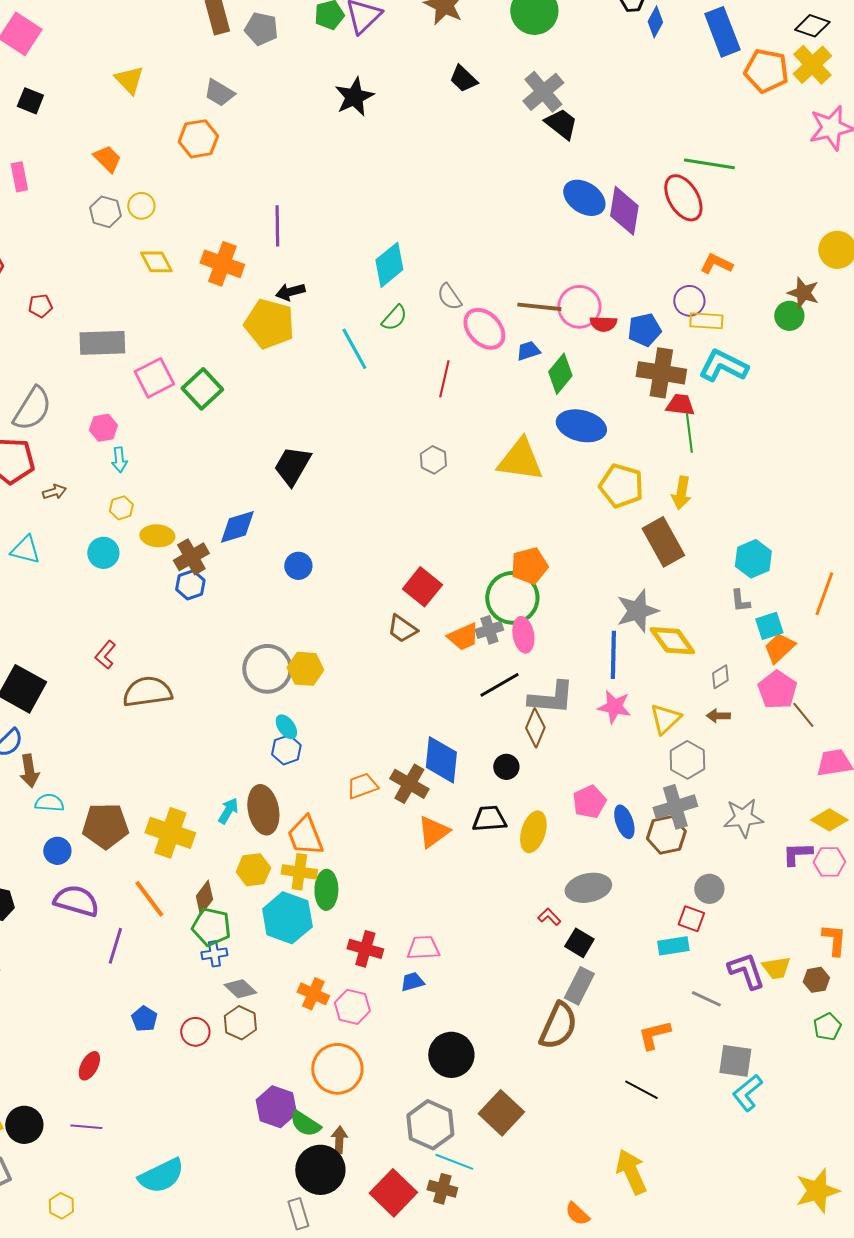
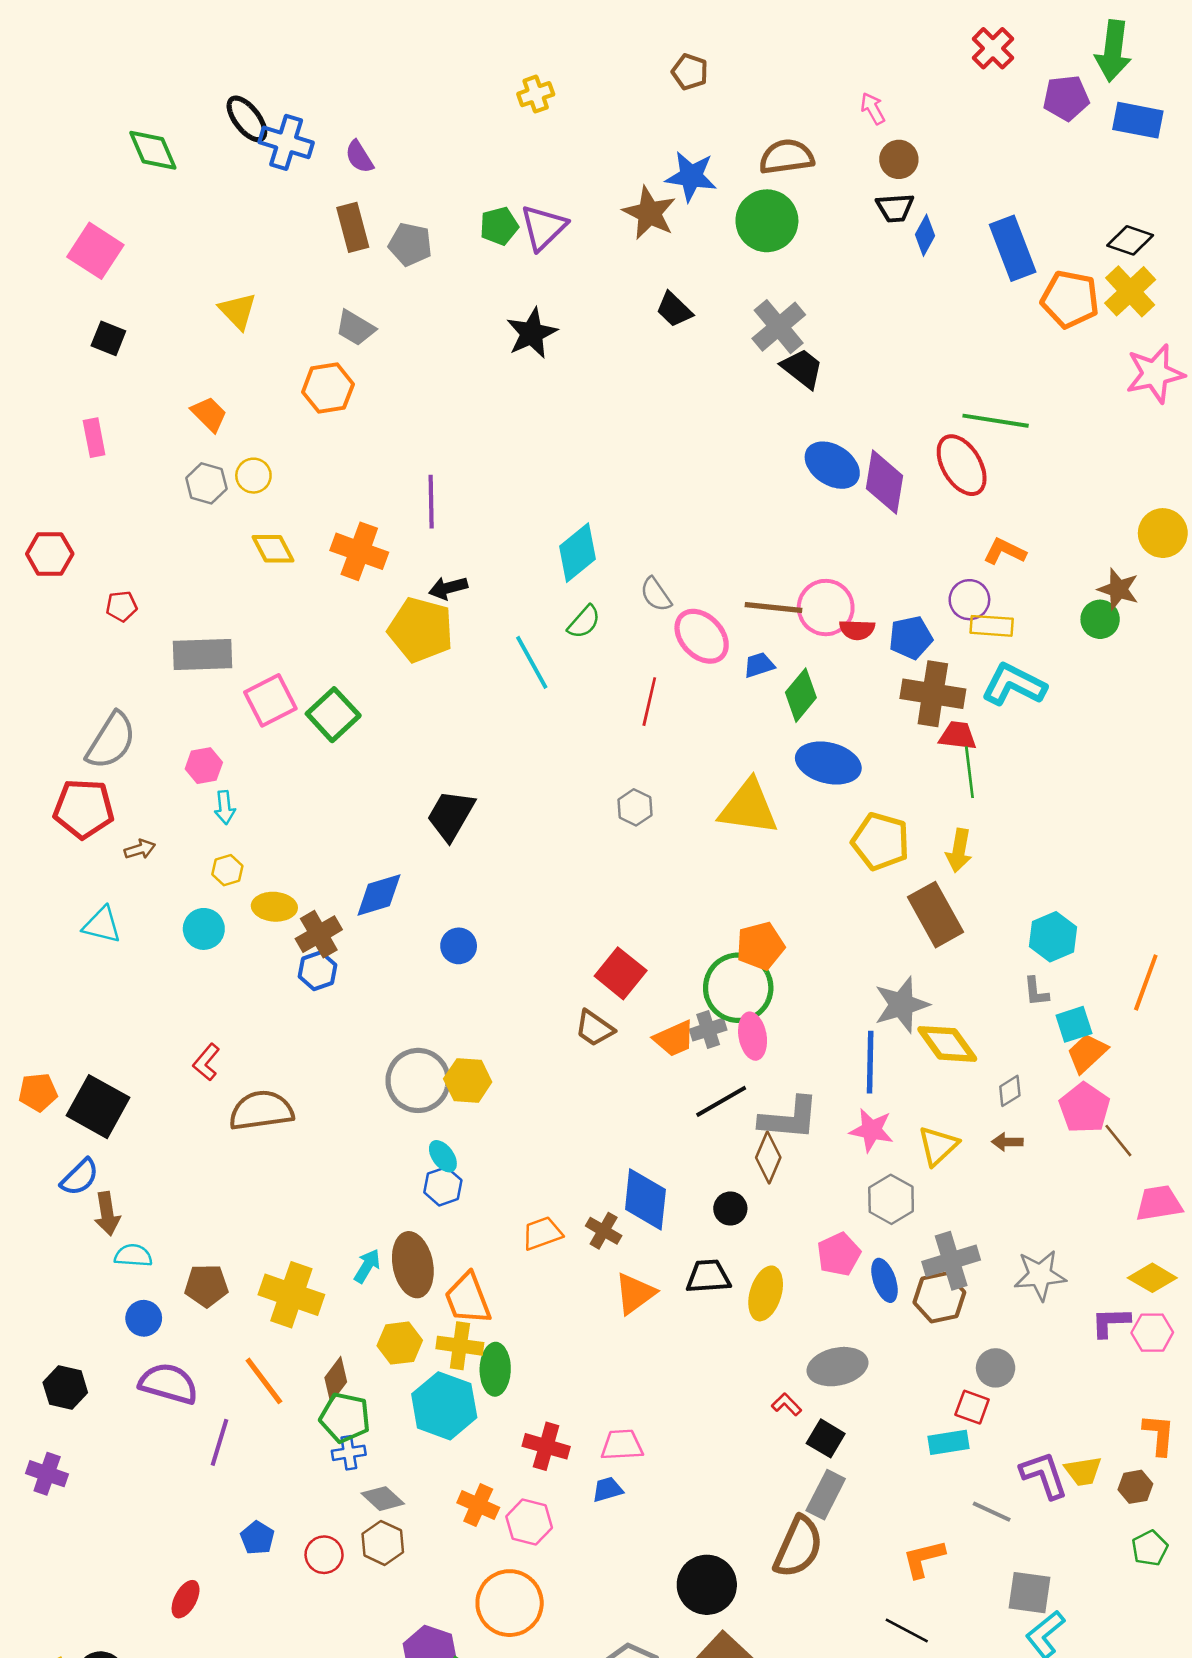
gray hexagon: (687, 760) -> (891, 1199), moved
brown cross: (409, 784) -> (604, 1231), size x0.7
brown pentagon: (105, 826) -> (206, 1286), size x0.7
black circle: (451, 1055) -> (707, 1585), moved

